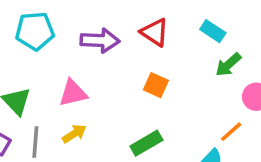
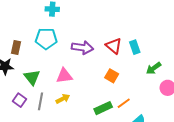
cyan rectangle: (213, 31) -> (135, 47), moved, turned 32
orange line: (231, 132) -> (124, 103), moved

